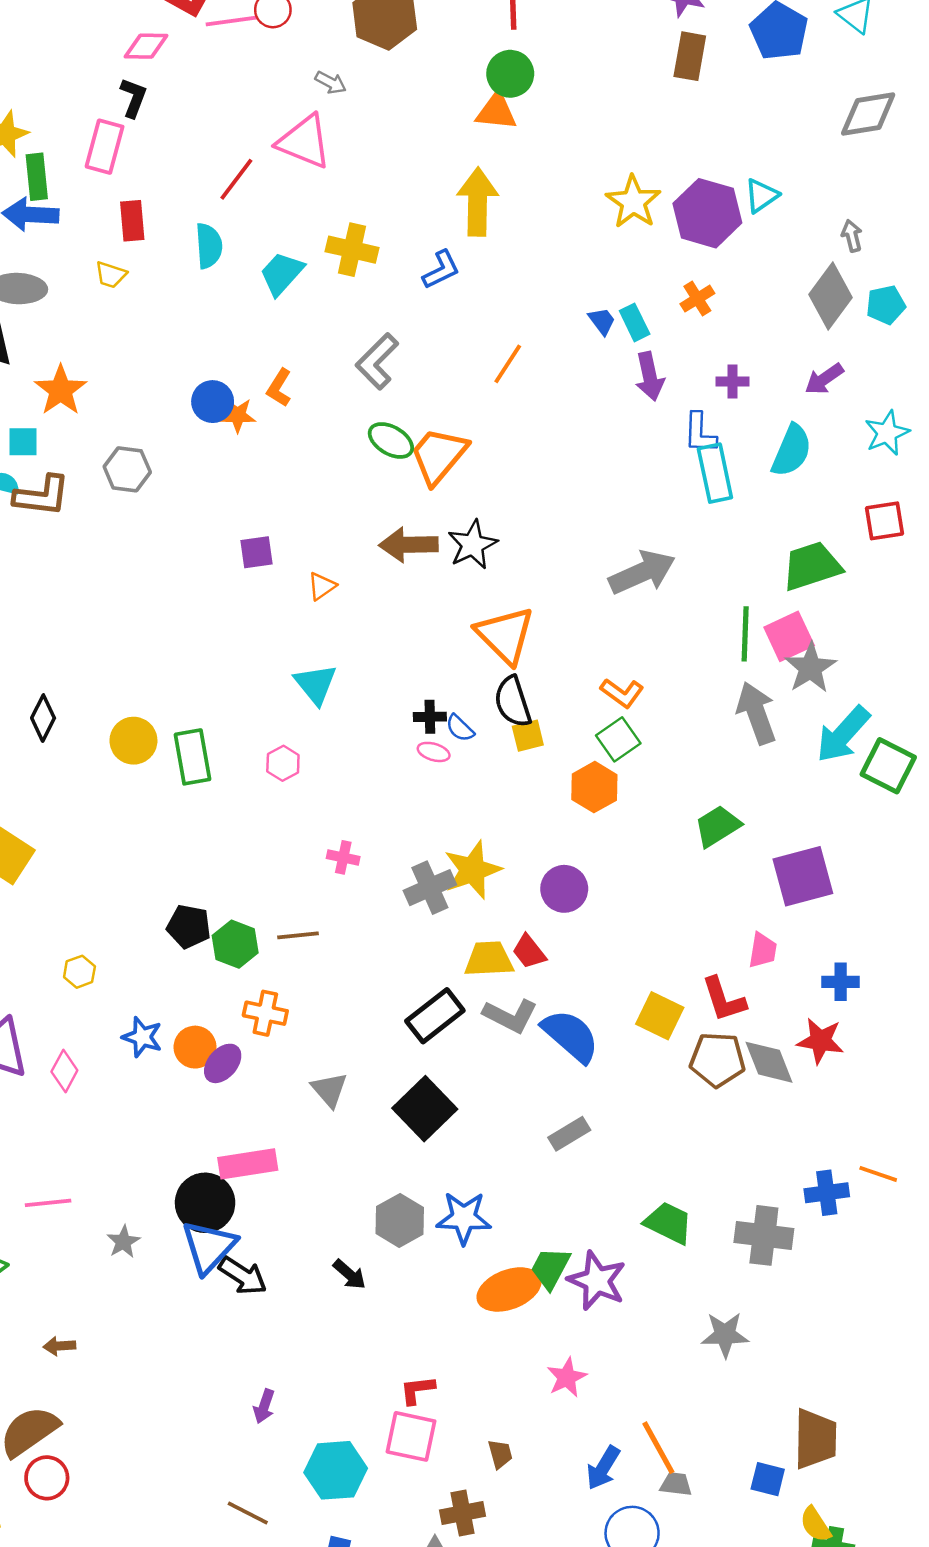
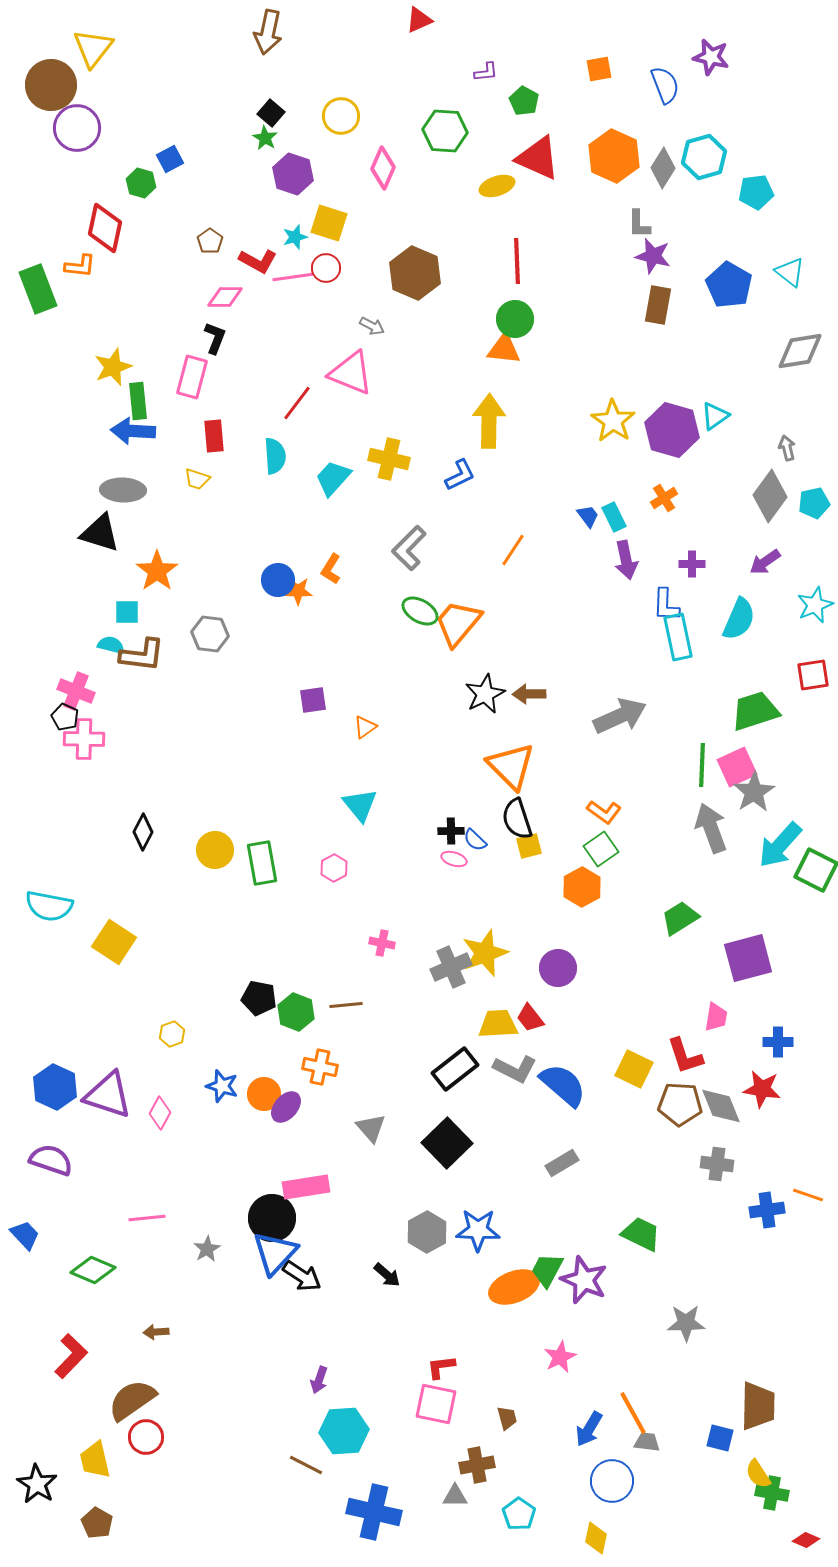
brown arrow: (409, 545) -> (529, 694), moved, size x0.7
gray cross: (764, 1235) -> (717, 1164), moved, size x0.7
cyan hexagon: (336, 1470) -> (344, 1431), moved

